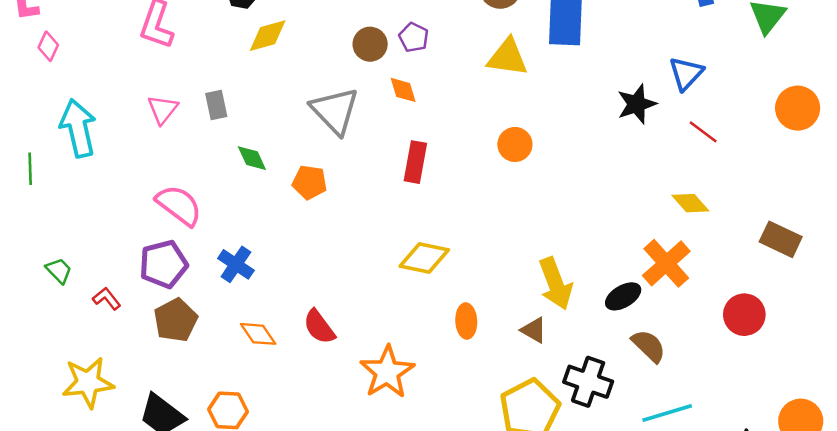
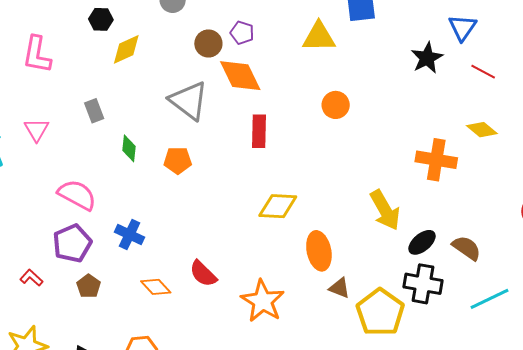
orange diamond: (403, 90) -> (240, 76), size x1.8
pink triangle: (163, 109) -> (37, 130), moved
green diamond: (252, 158) -> (129, 148), turned 40
orange cross: (666, 263) -> (436, 160), moved, turned -30
black ellipse: (623, 296) -> (422, 242), moved
brown pentagon: (176, 320) -> (89, 286), size x0.7
orange ellipse: (466, 321) -> (319, 251), size x1.4
brown triangle: (534, 330) -> (339, 288), moved

